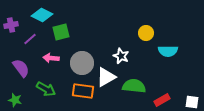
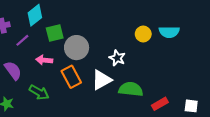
cyan diamond: (42, 15) -> (35, 15), turned -65
cyan semicircle: (168, 51) -> (169, 32), moved
gray circle: (82, 63) -> (77, 48), moved
orange rectangle: (83, 91) -> (71, 77), moved, turned 55

